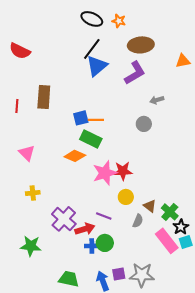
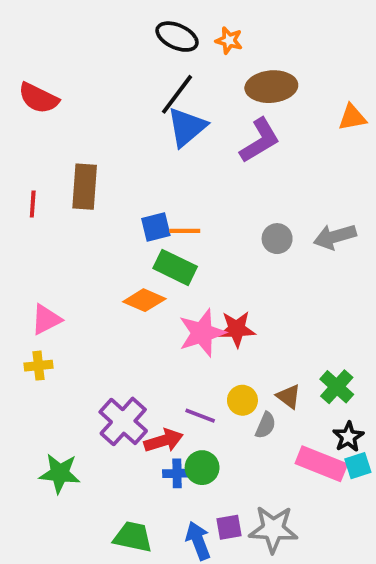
gray arrow: (157, 100) -> (335, 237), moved, size x1.5
pink triangle: (27, 153) -> (46, 319), moved, turned 48
yellow cross: (33, 193) -> (38, 366), moved
yellow circle: (126, 197) -> (242, 400), moved
green cross: (170, 212) -> (337, 387), moved
pink rectangle: (167, 241) -> (321, 464), turned -30

